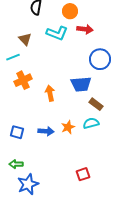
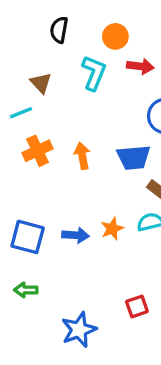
cyan L-shape: (57, 33) -> (94, 73), turned -90
orange arrow: (50, 93) -> (82, 156), moved
blue square: (17, 132) -> (28, 237), size x1.5
blue star: (28, 184) -> (79, 330), moved

